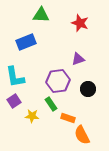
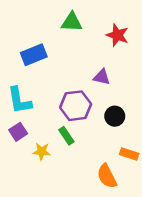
green triangle: (41, 15) -> (72, 22), moved
red star: (80, 23) -> (117, 35), moved
purple triangle: (78, 59) -> (102, 77), turned 32
orange rectangle: (68, 118) -> (129, 154), moved

